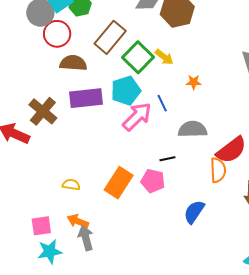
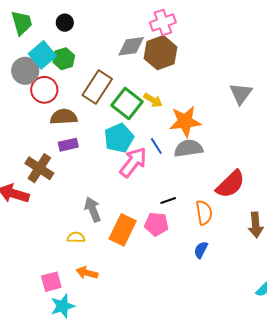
orange star: (194, 82) -> (185, 121), size x2.0
purple rectangle: (86, 98) -> (68, 145), moved, size x0.6
gray semicircle: (193, 129) -> (189, 148), moved
orange semicircle: (218, 170) -> (204, 213), moved
blue semicircle: (194, 212) -> (201, 250), size x0.7
gray arrow: (86, 238) -> (93, 209), moved

